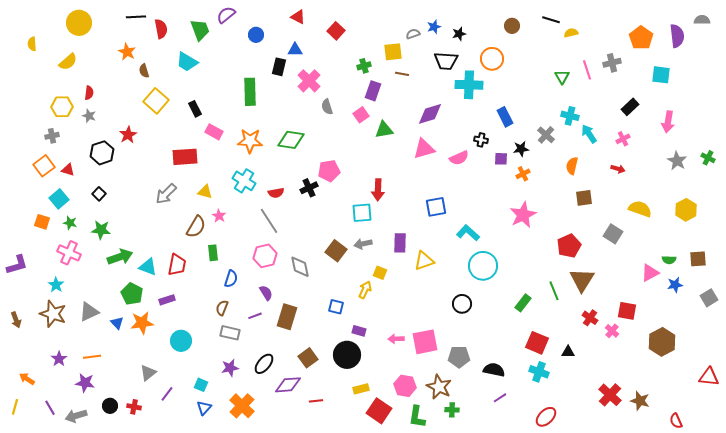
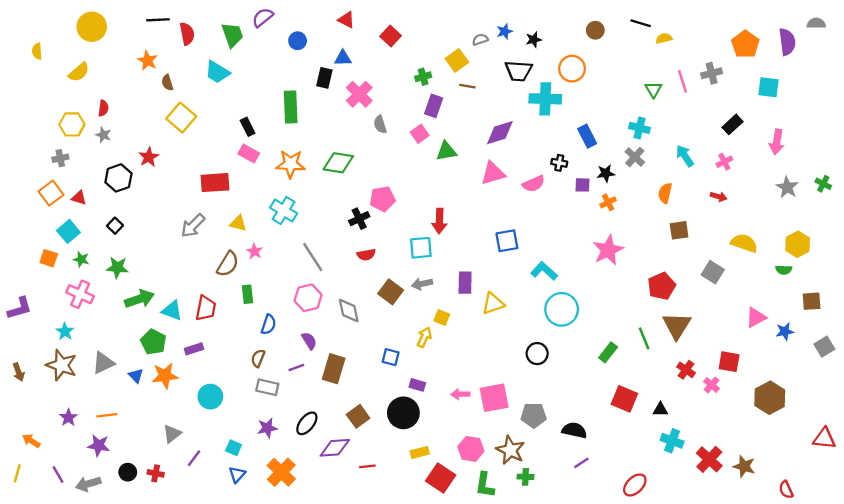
yellow square: (393, 52) -> (457, 60), turned -30
black rectangle: (195, 109) -> (248, 127), moved
cyan cross: (570, 116) -> (639, 128), moved
red semicircle: (276, 193) -> (366, 255), moved
green semicircle: (669, 260) -> (784, 270), moved
cyan cross: (539, 372) -> (672, 441), moved

